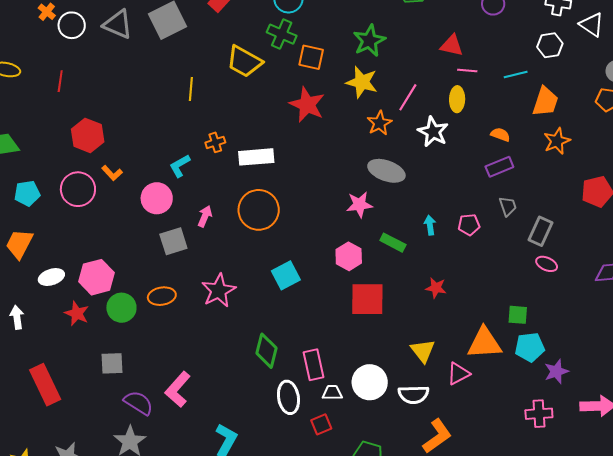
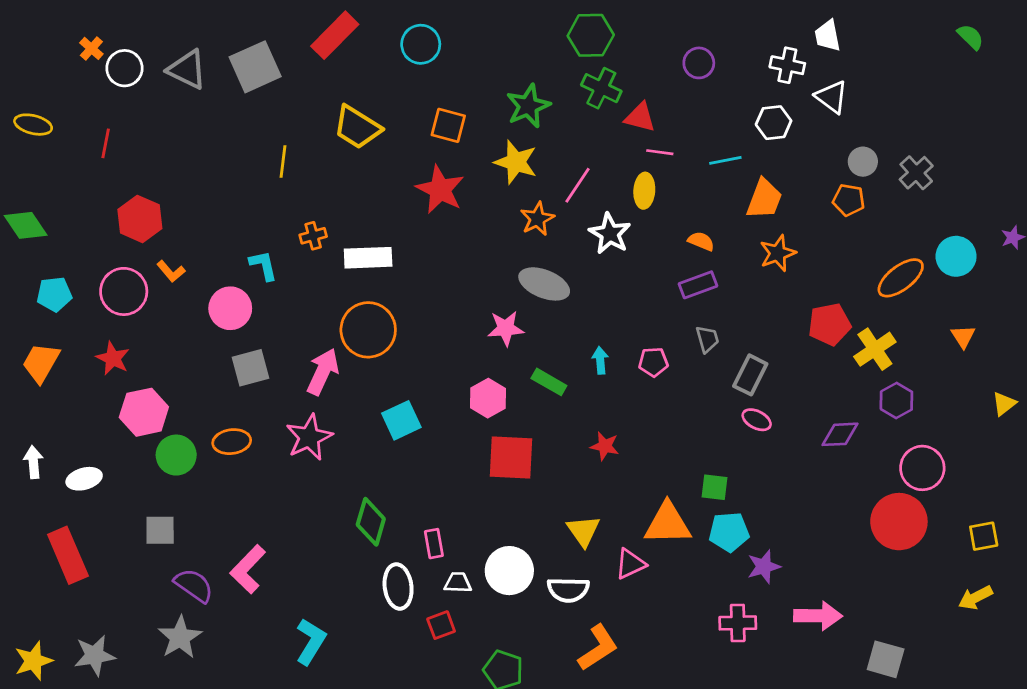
green cross: (282, 34) -> (601, 88), moved
cyan L-shape: (180, 166) -> (263, 265), turned 105
pink arrow: (205, 216) -> (323, 372), moved, size x1.6
white ellipse: (51, 277) -> (84, 479), moved
red star: (77, 314) -> (113, 358), moved
pink rectangle: (313, 365) -> (434, 544), size x0.7

